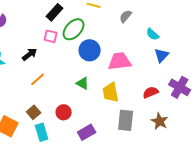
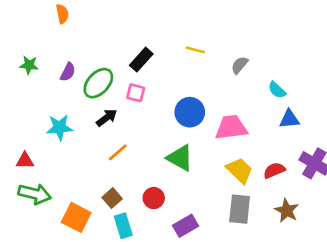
green ellipse: (74, 29) -> (98, 83), moved
blue triangle: (162, 55) -> (289, 119), turned 42
green triangle: (83, 83) -> (180, 158), size x1.5
yellow trapezoid: (111, 92) -> (240, 170), moved, turned 145

